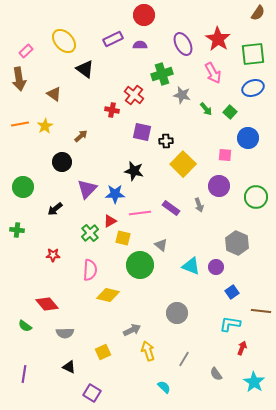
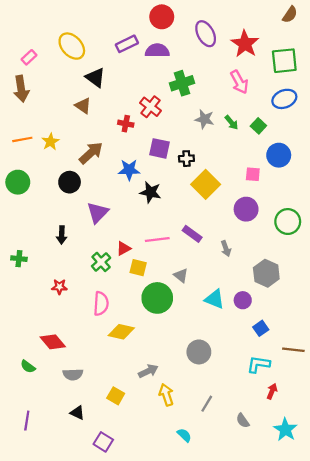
purple ellipse: (183, 44) -> (206, 34), moved
purple semicircle: (140, 45) -> (157, 51), size x1.5
brown triangle: (54, 94) -> (83, 106), moved
gray star: (182, 95) -> (204, 119), moved
brown arrow: (81, 136) -> (91, 153), size x1.6
green circle: (23, 187) -> (18, 182), moved
blue star: (115, 194) -> (129, 170), moved
gray arrow: (199, 205) -> (226, 248), moved
black arrow: (55, 209) -> (62, 235), turned -49
yellow square: (103, 352) -> (116, 396), turned -35

